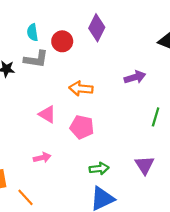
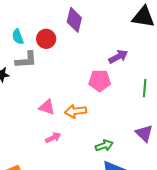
orange arrow: (81, 89) -> (76, 111), moved
pink pentagon: (82, 127) -> (100, 81), moved
pink arrow: (42, 158) -> (53, 138), moved

